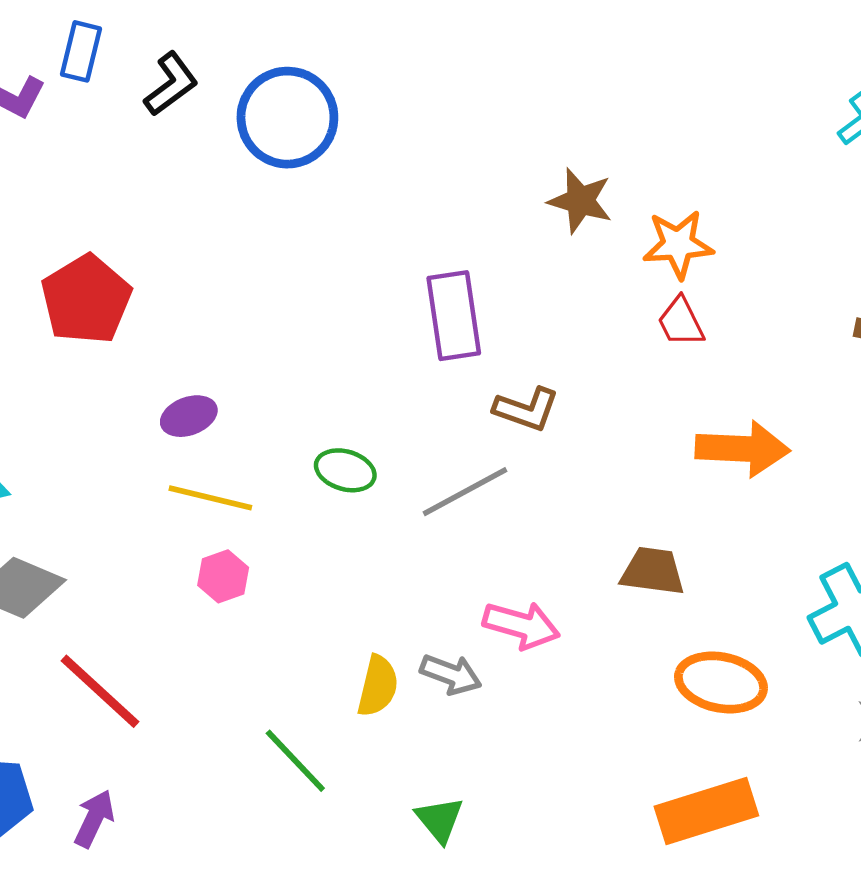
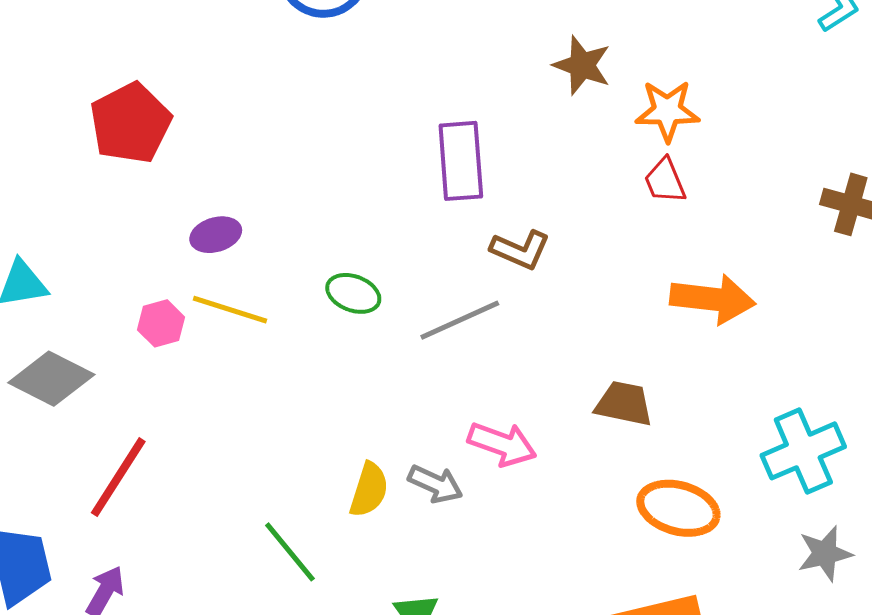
pink hexagon: (223, 576) -> (161, 323), moved
red line: (100, 691) -> (118, 477), turned 76

